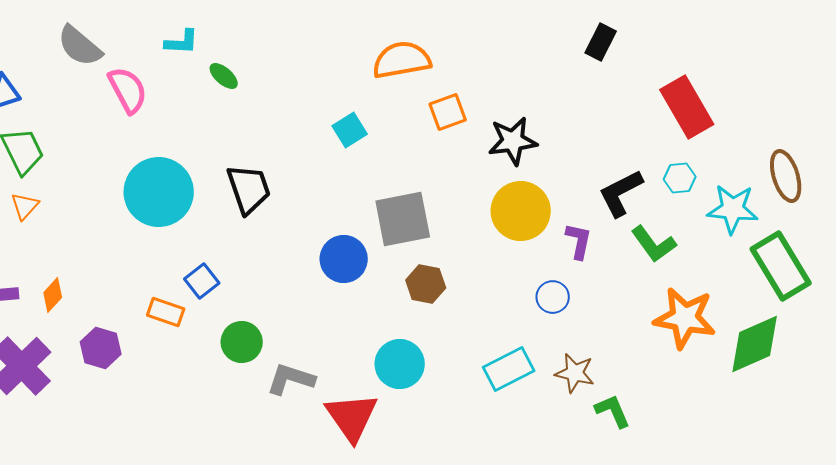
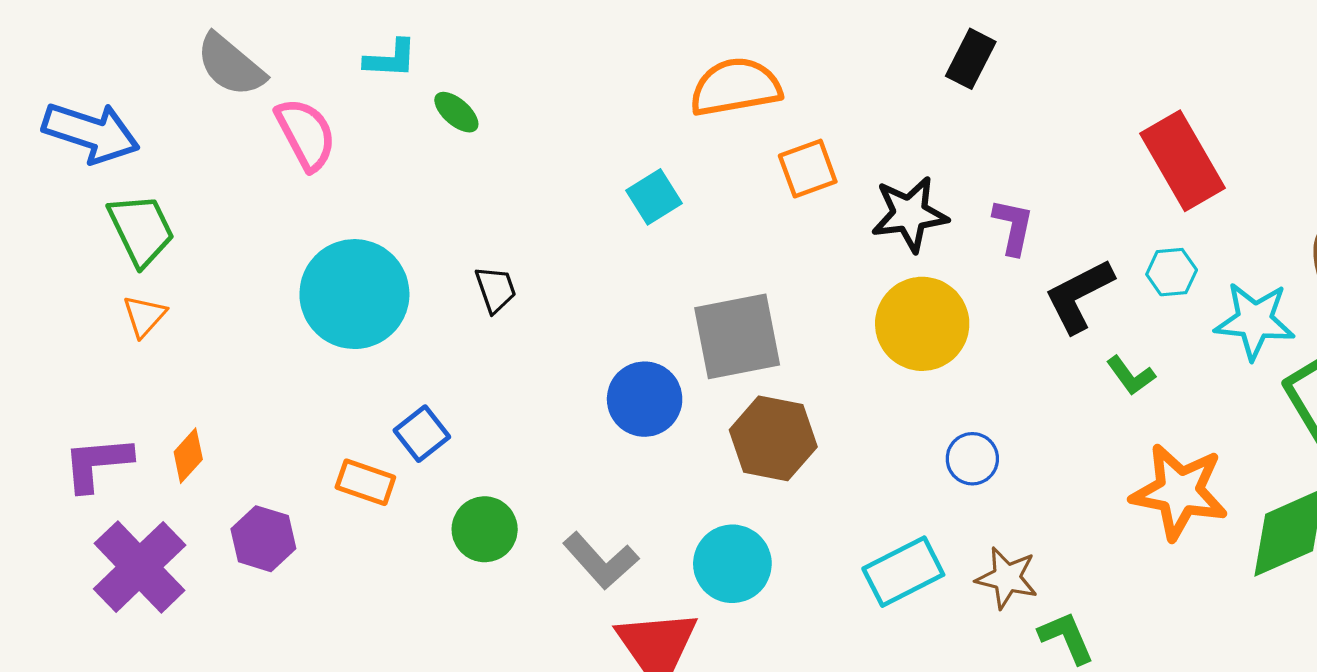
black rectangle: (601, 42) -> (971, 59), moved
black trapezoid: (249, 189) -> (496, 289), size x0.6
purple L-shape: (579, 241) -> (1013, 227), moved
green L-shape: (654, 244) -> (1131, 376), size x0.7
brown hexagon: (426, 284) -> (773, 438), size x1.4
gray L-shape: (291, 379) -> (601, 561), moved, turned -150

